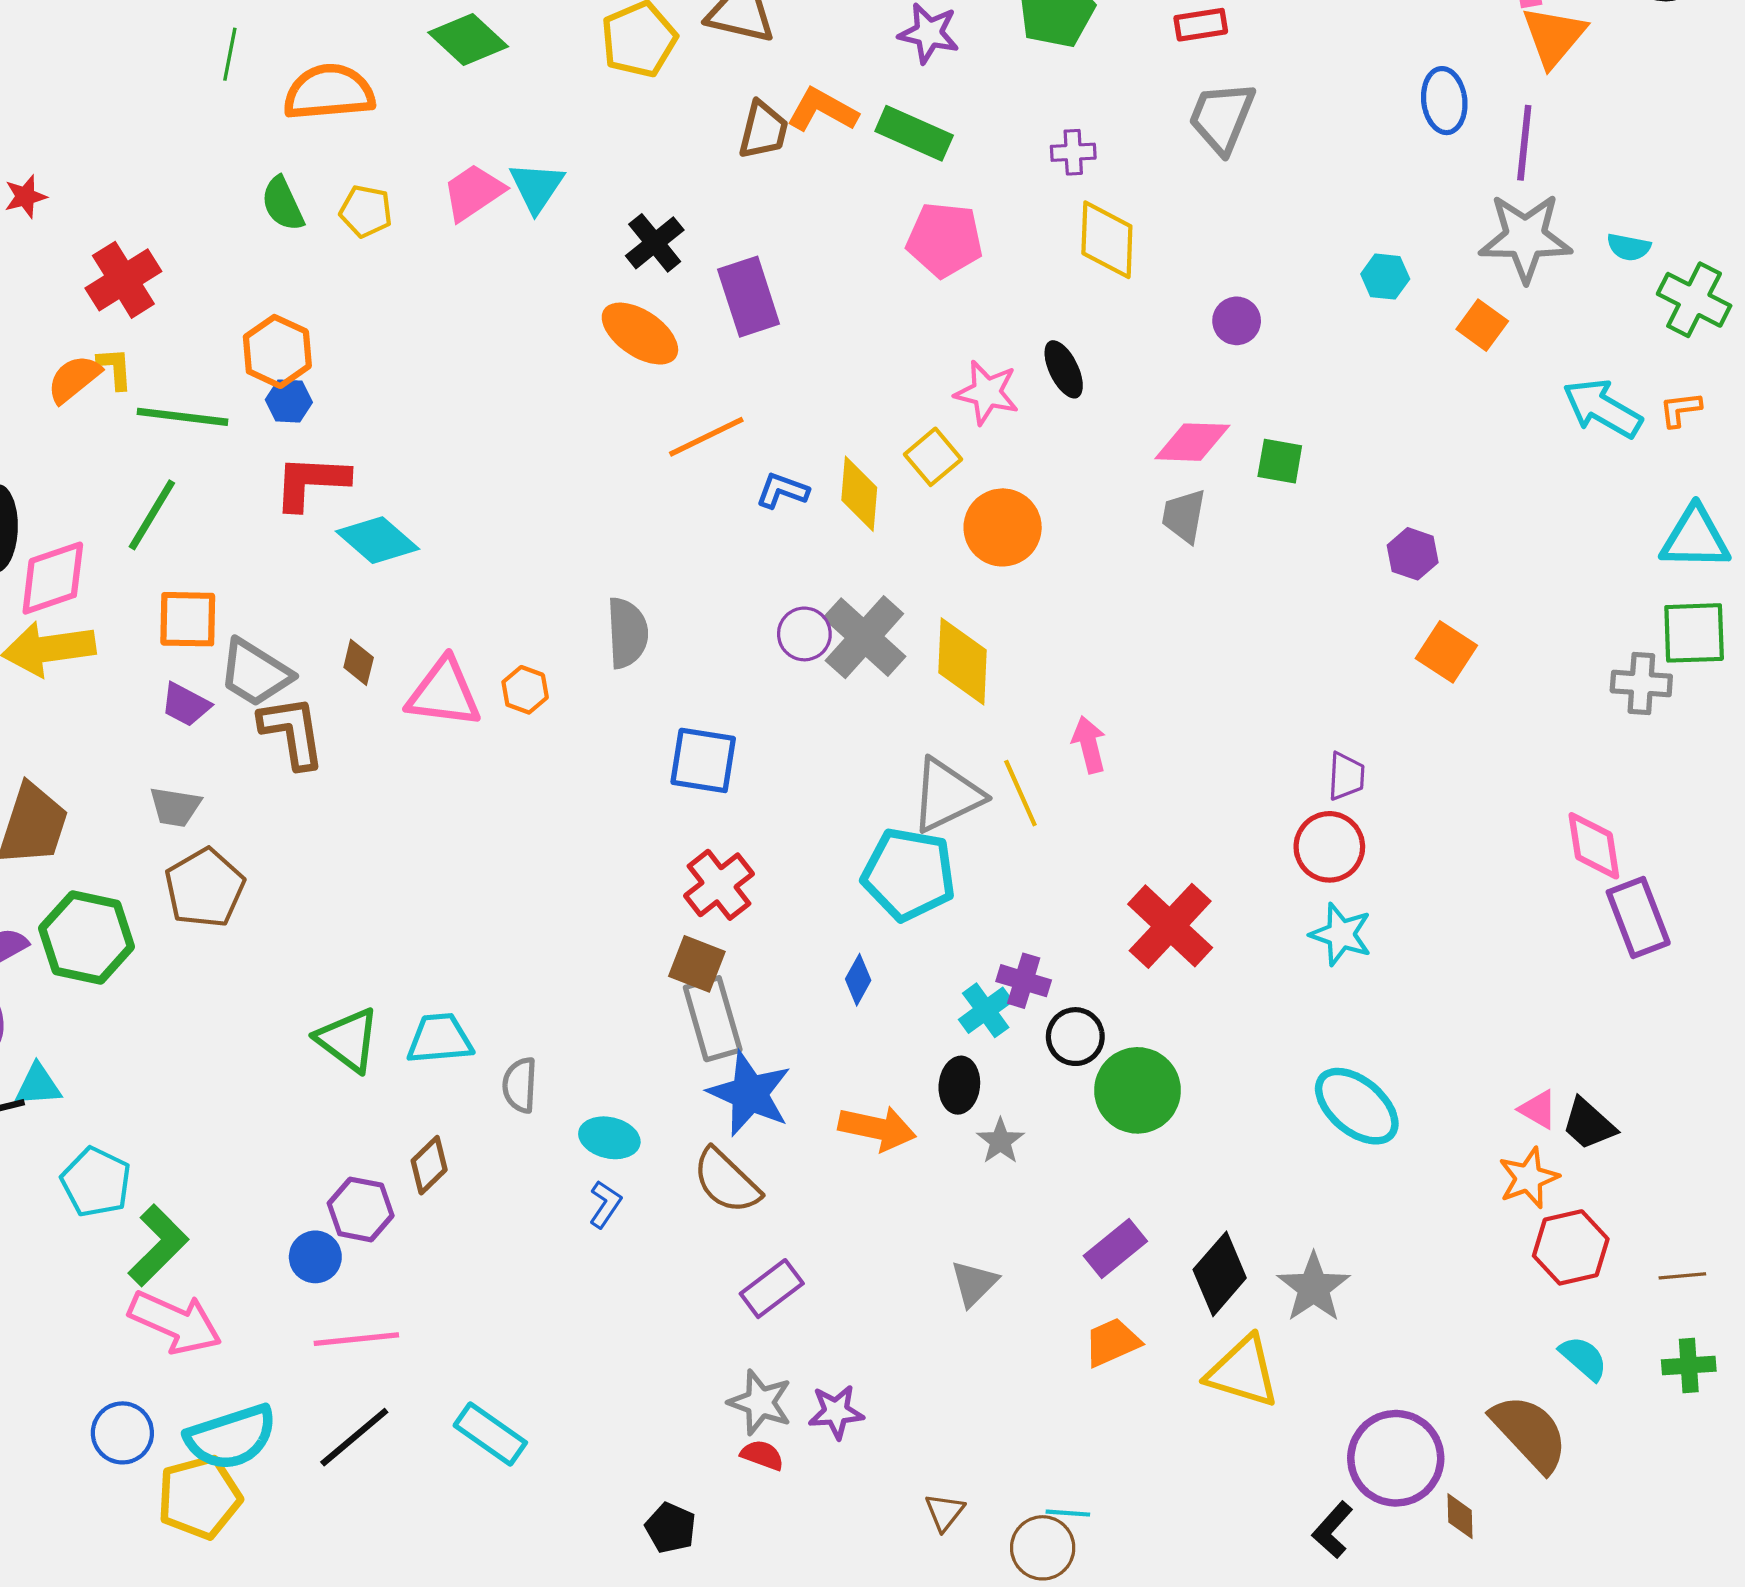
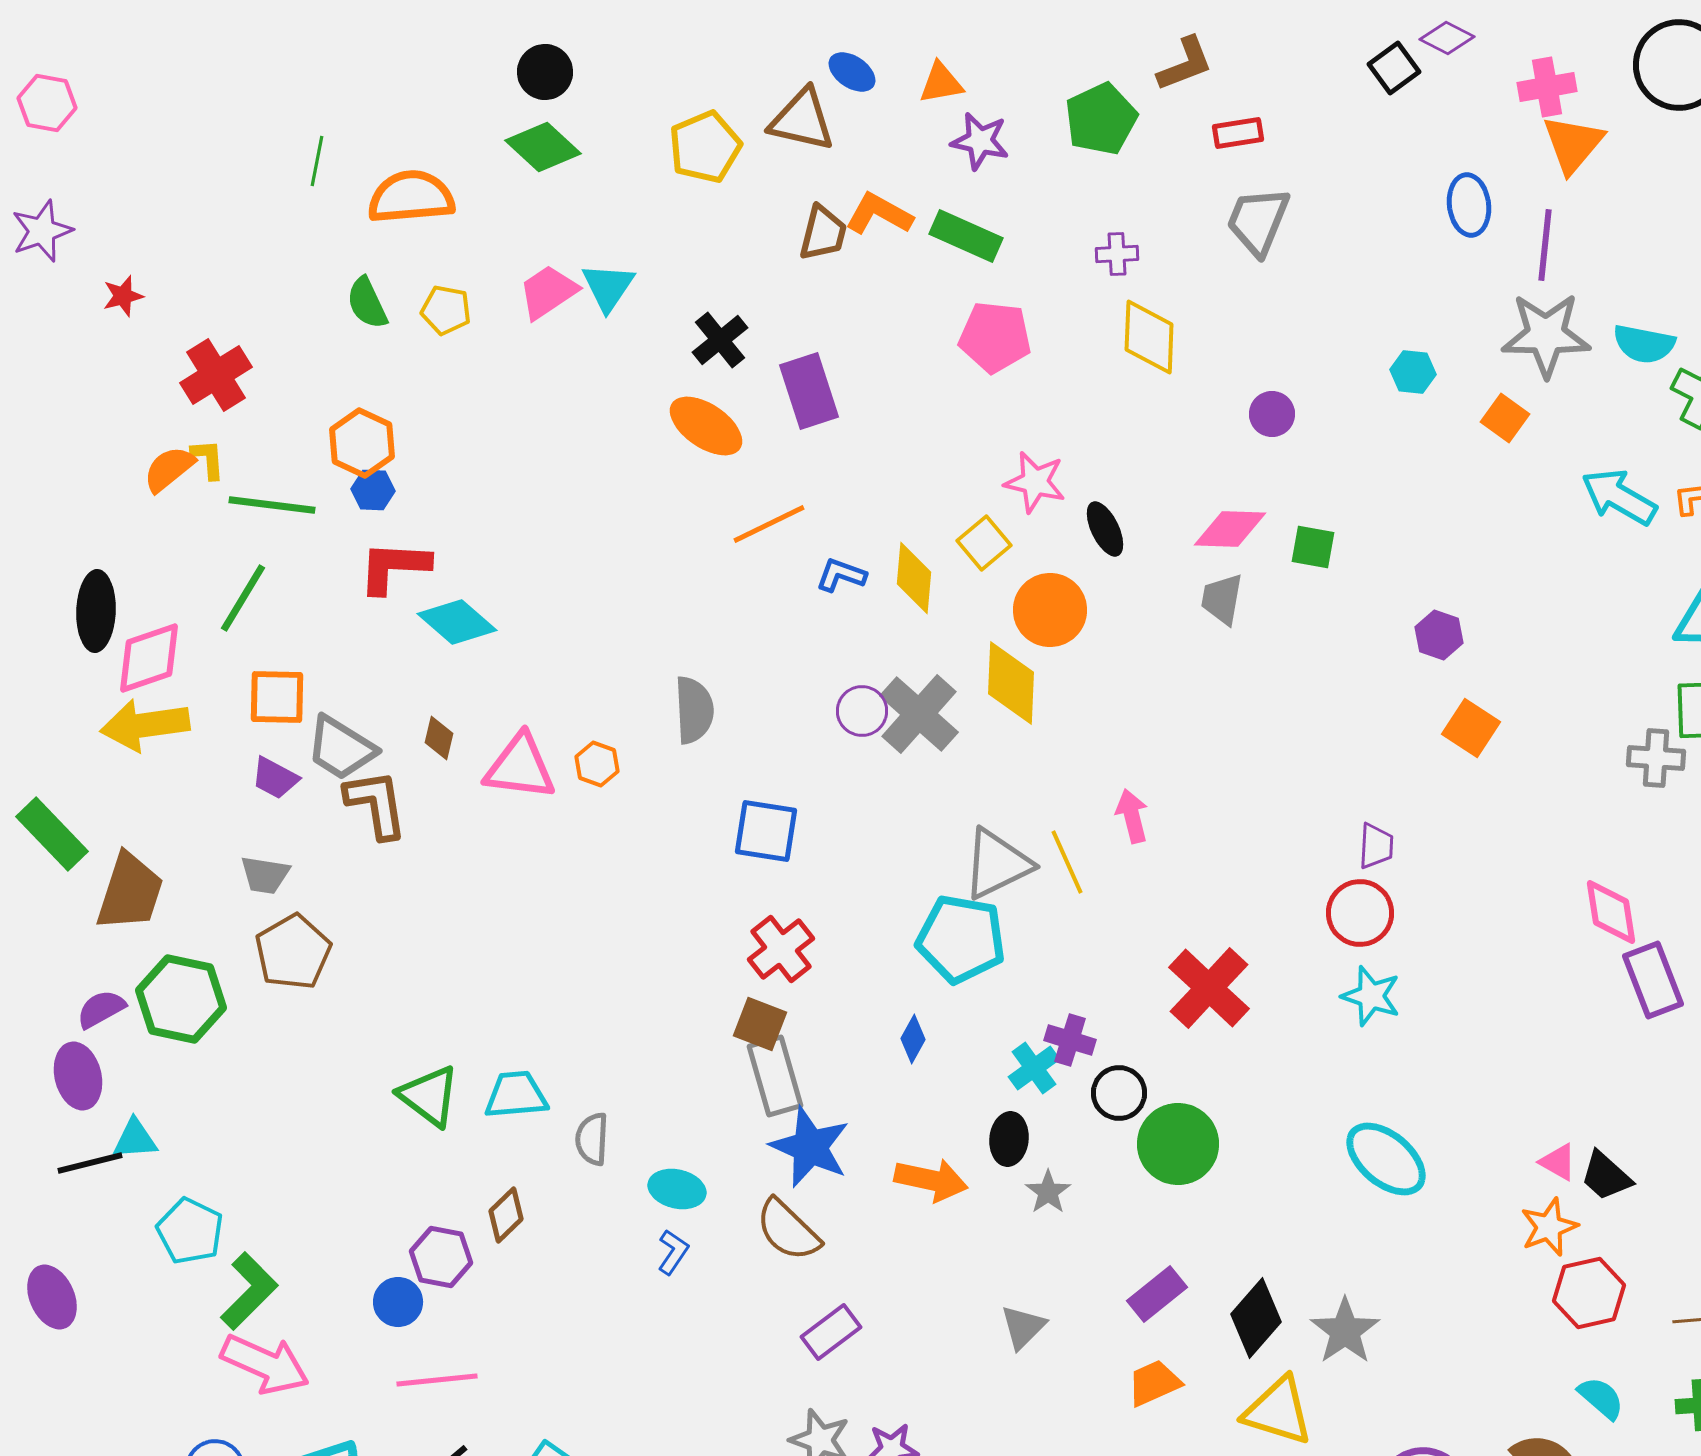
cyan semicircle: (1629, 247) -> (1644, 344), size x1.5
black ellipse: (1064, 369) -> (1105, 529), moved
yellow diamond: (963, 661) -> (1011, 683), moved

